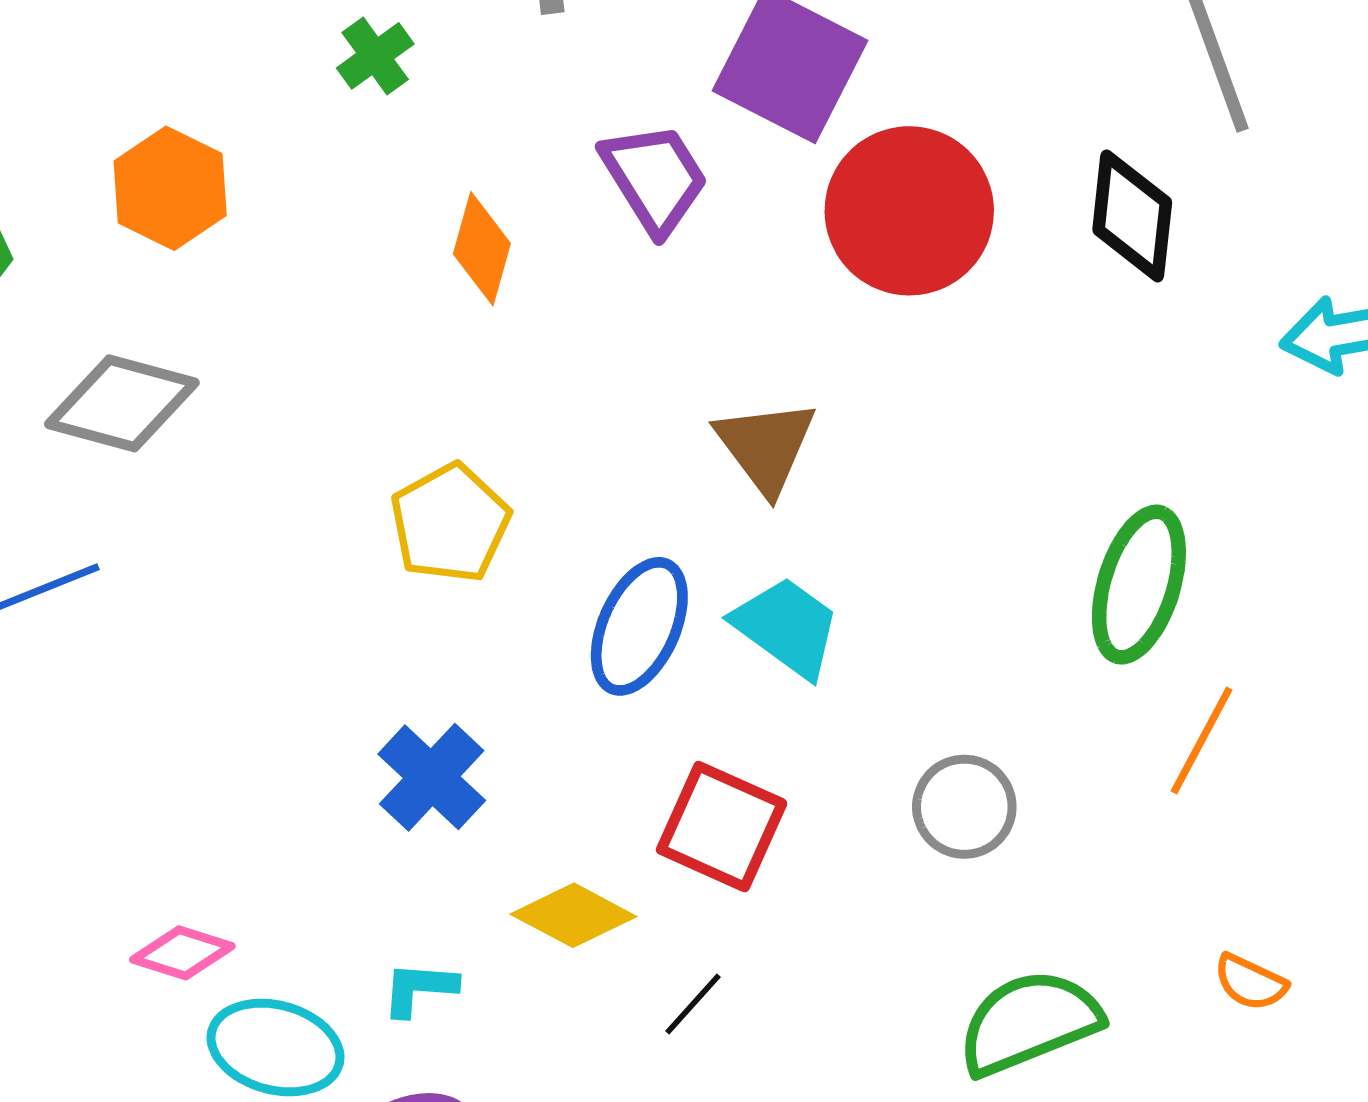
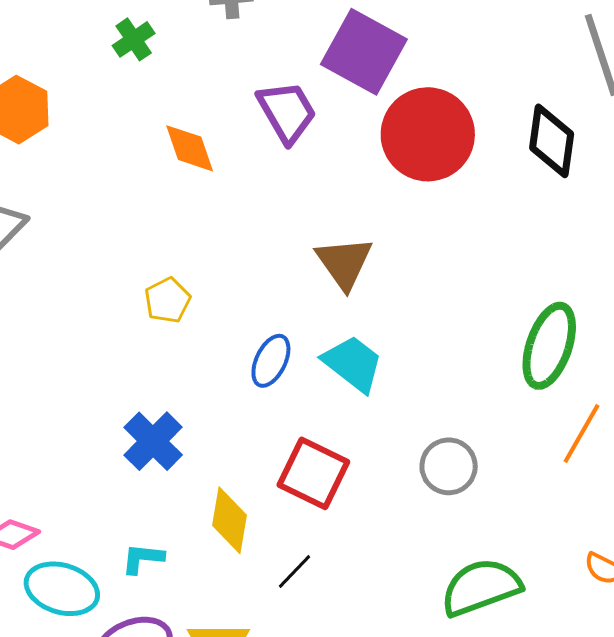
orange diamond: (482, 249) -> (190, 148), turned -36
yellow pentagon: (450, 523) -> (168, 300), size x0.7
blue ellipse: (639, 626) -> (271, 361), size x0.7
yellow diamond: (573, 915) -> (230, 520), turned 70

